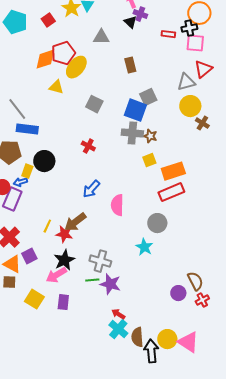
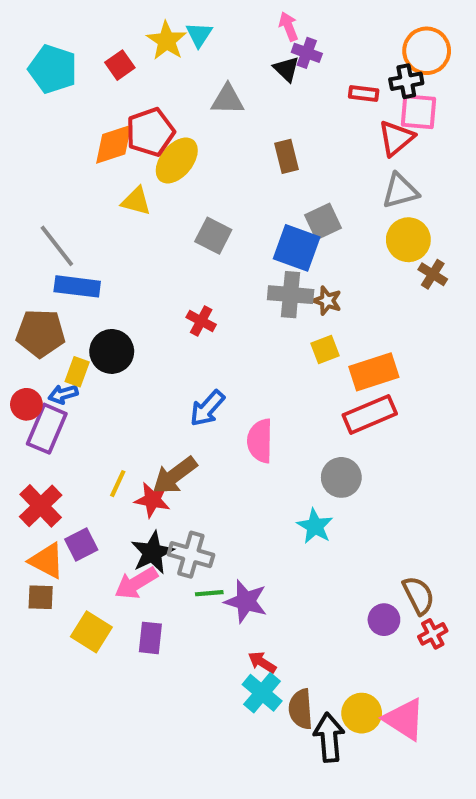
red triangle: (203, 69) -> (396, 138), moved
gray cross: (100, 261) -> (191, 555), moved

